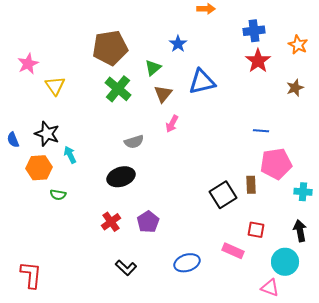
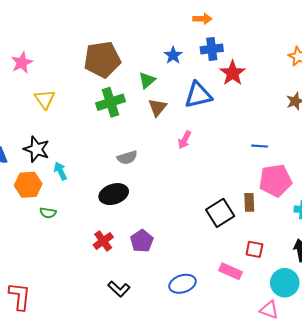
blue cross: (254, 31) -> (212, 49), moved
red star: (258, 61) -> (233, 73), moved
pink star: (28, 64) -> (22, 63), moved
green cross: (118, 89) -> (111, 102), turned 32
pink arrow: (172, 124) -> (185, 140), moved

